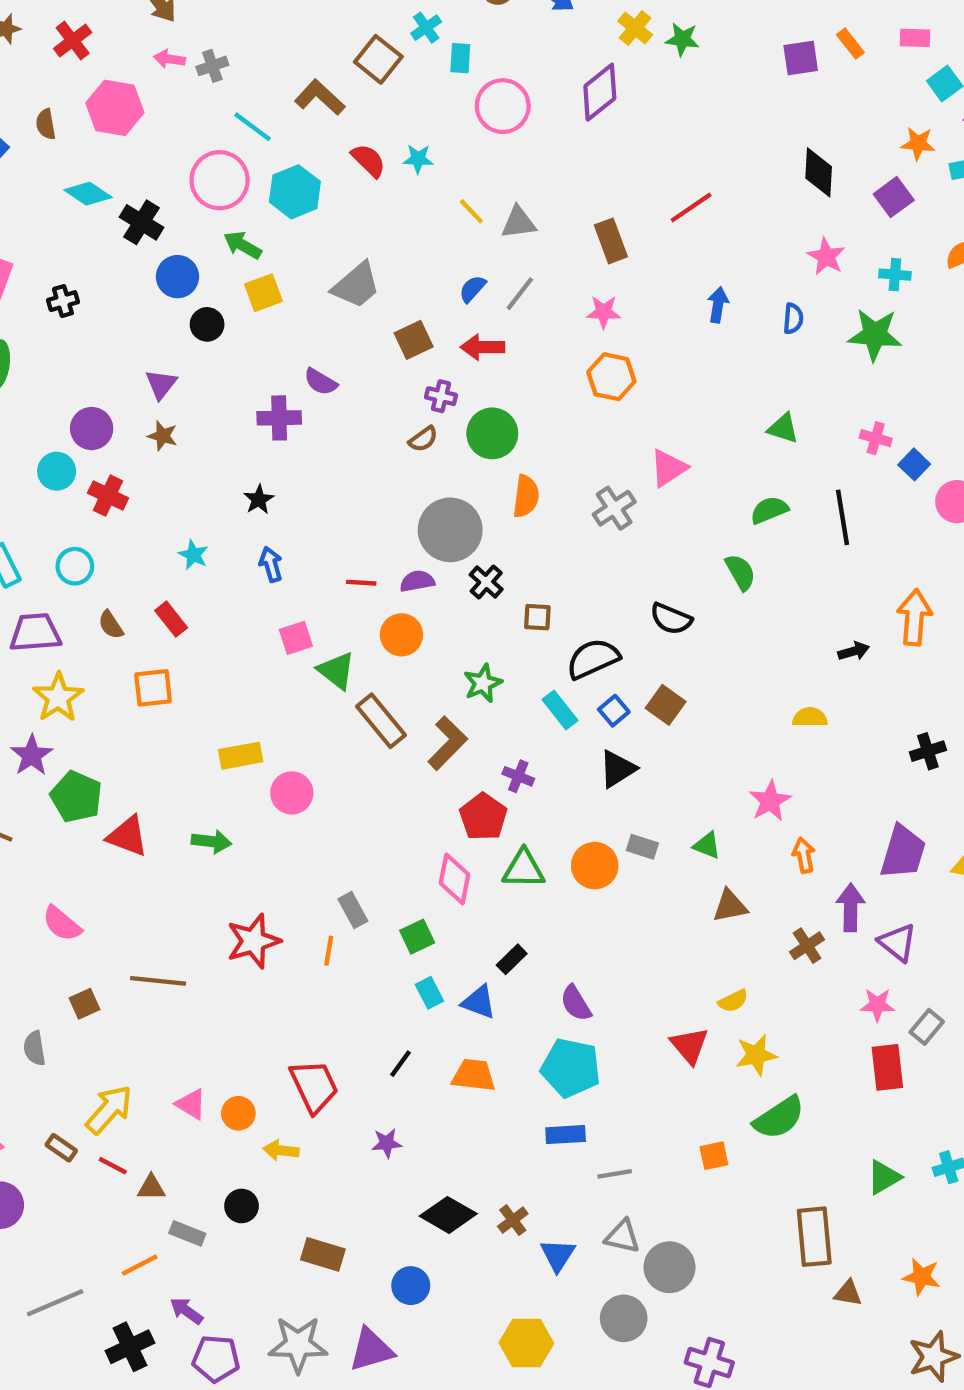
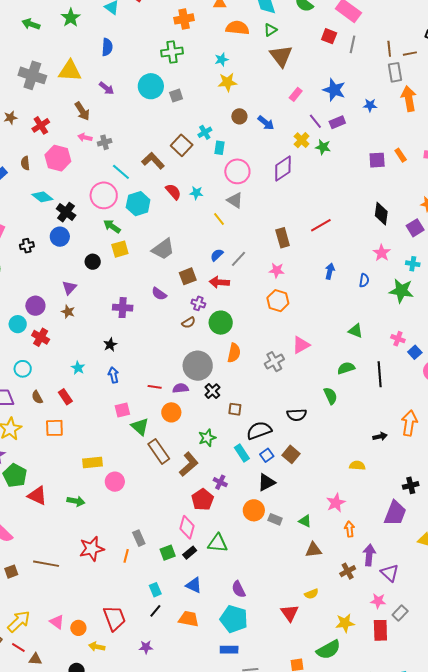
gray triangle: (519, 223) -> (235, 200), moved, turned 36
blue circle: (177, 277) -> (60, 237), moved
purple semicircle: (321, 382) -> (159, 294), moved
black semicircle: (671, 619) -> (297, 415), turned -30
purple trapezoid: (903, 852) -> (395, 513), moved
orange circle: (595, 866) -> (254, 510), moved
green triangle: (524, 869) -> (218, 543), moved
black rectangle: (512, 959) -> (190, 553), moved
cyan rectangle: (429, 993) -> (155, 590), moved
yellow star: (756, 1055) -> (345, 623), moved

